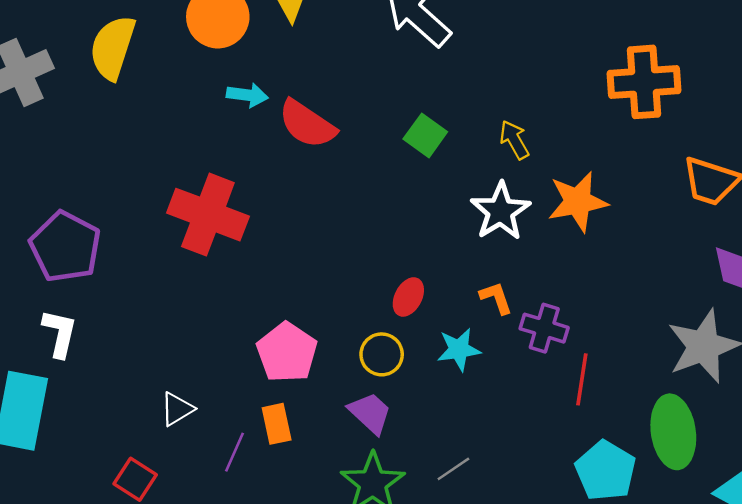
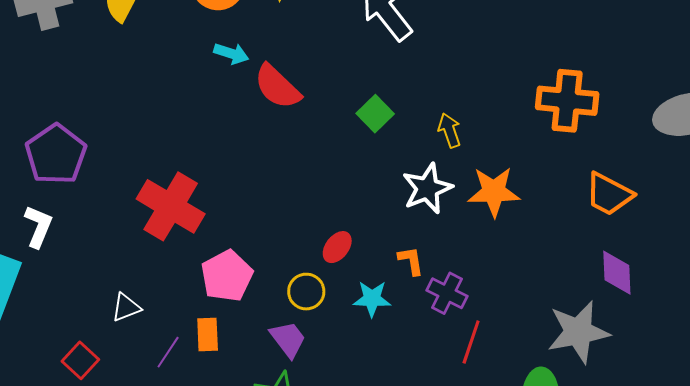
red cross: (208, 215) -> (171, 206), moved

